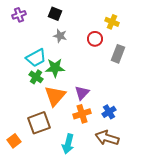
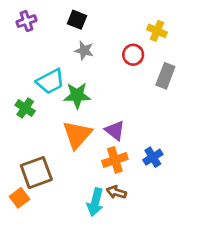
green cross: (36, 77) -> (25, 108), moved
purple triangle: (82, 93) -> (115, 131), turned -35
brown square: (39, 123) -> (36, 173), moved
brown arrow: (107, 138) -> (116, 192), moved, size x0.6

